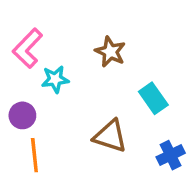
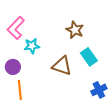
brown star: (110, 52) -> (75, 30), moved
brown triangle: (110, 136) -> (62, 66), moved

